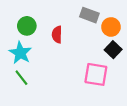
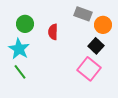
black square: (113, 50) -> (96, 46), moved
pink square: (96, 74) -> (89, 69), turned 30

